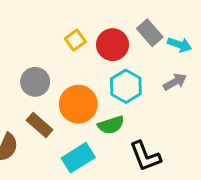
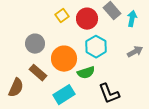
cyan arrow: (179, 45) -> (132, 19), turned -98
gray arrow: (175, 82) -> (135, 52), moved

